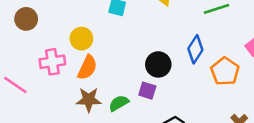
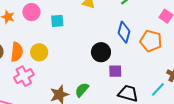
orange semicircle: (87, 67) -> (17, 52), moved
purple square: (147, 91) -> (115, 71), moved

